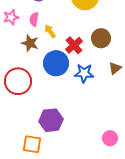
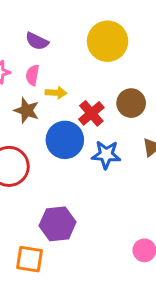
yellow arrow: (50, 31) -> (56, 93), turned 128

